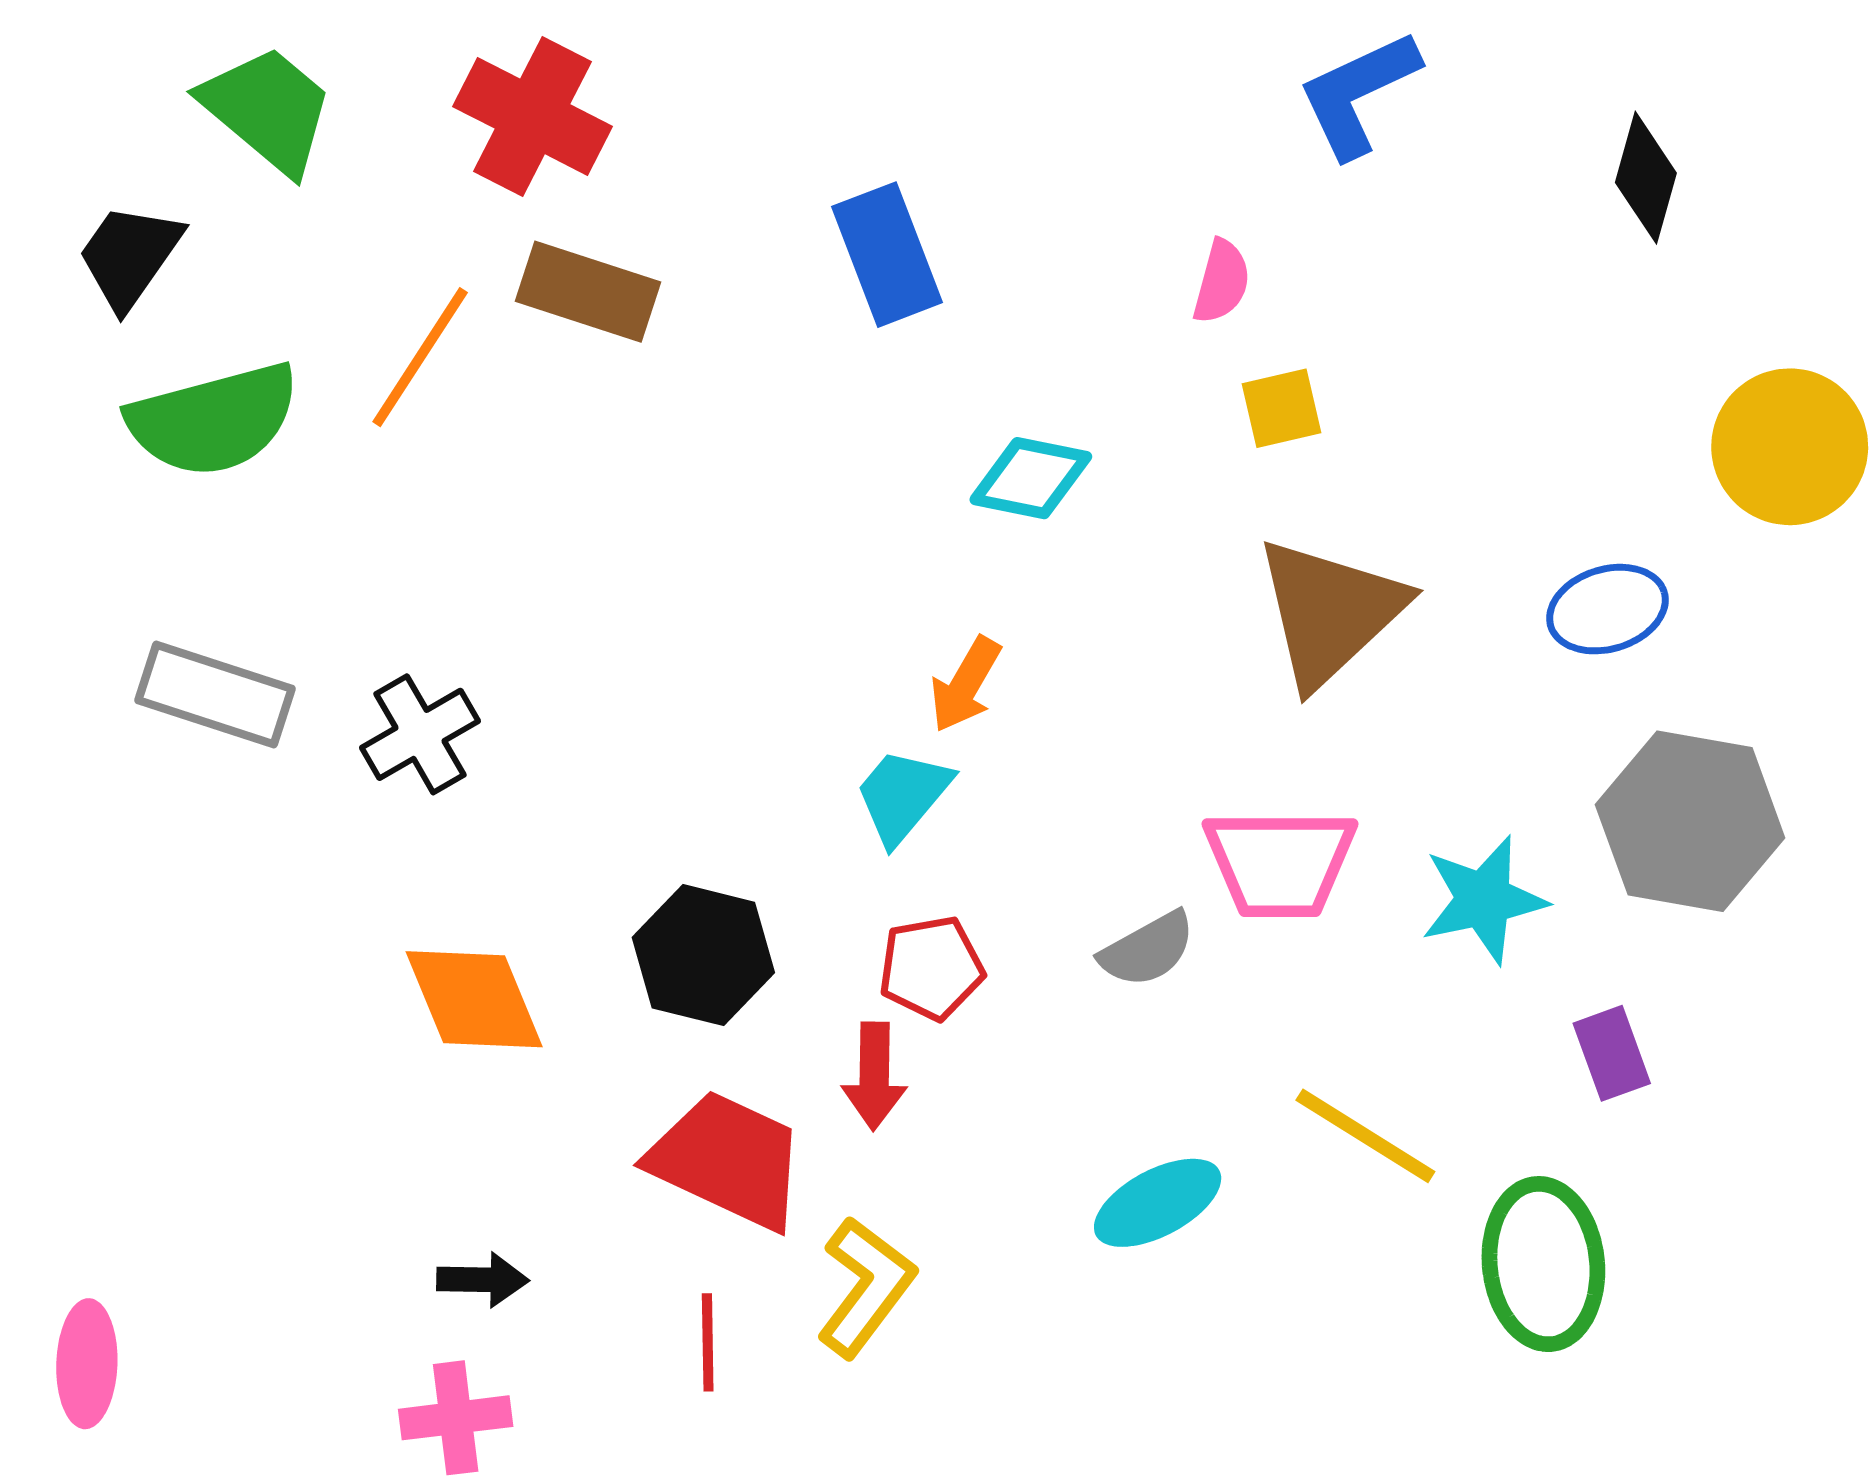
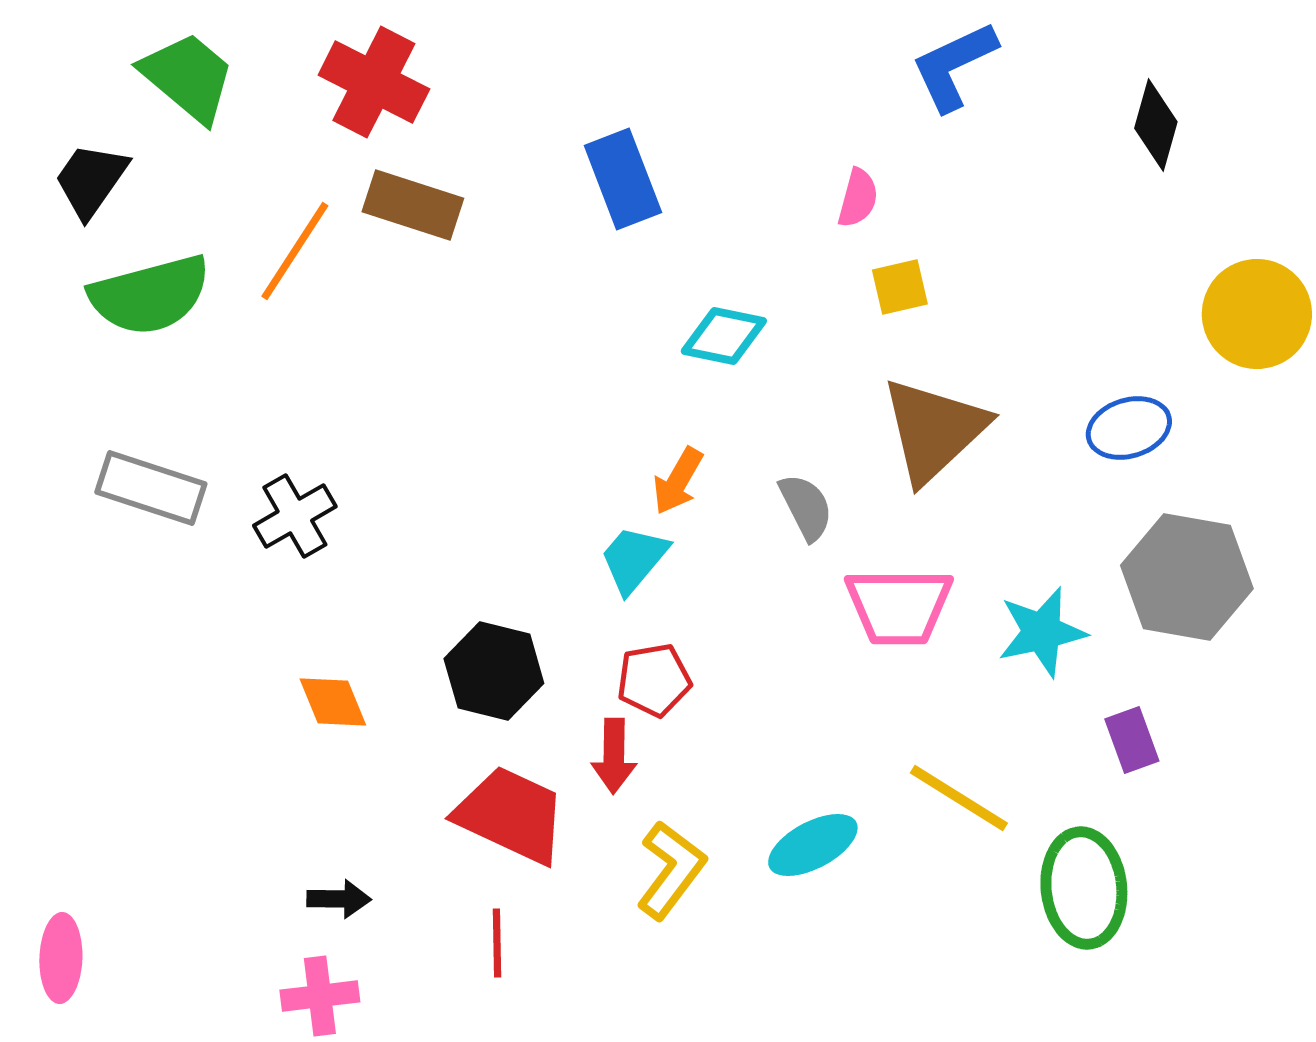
gray semicircle: (1148, 949) -> (806, 507), moved, turned -88
orange diamond: (474, 999) -> (333, 702), size x0.7
yellow L-shape: (866, 1287) -> (671, 870), moved

